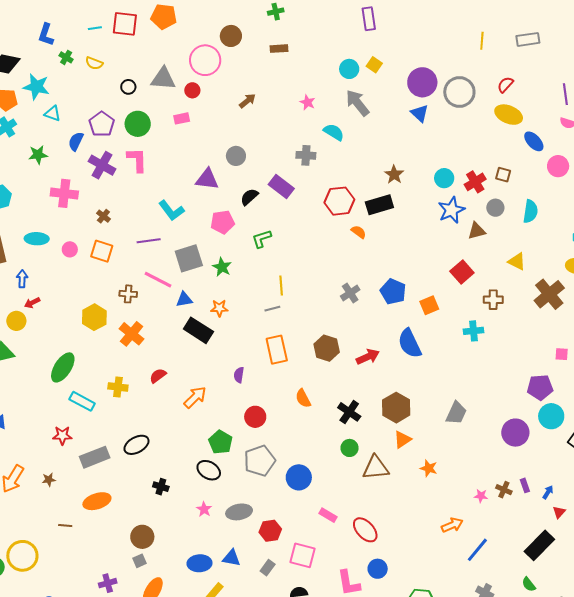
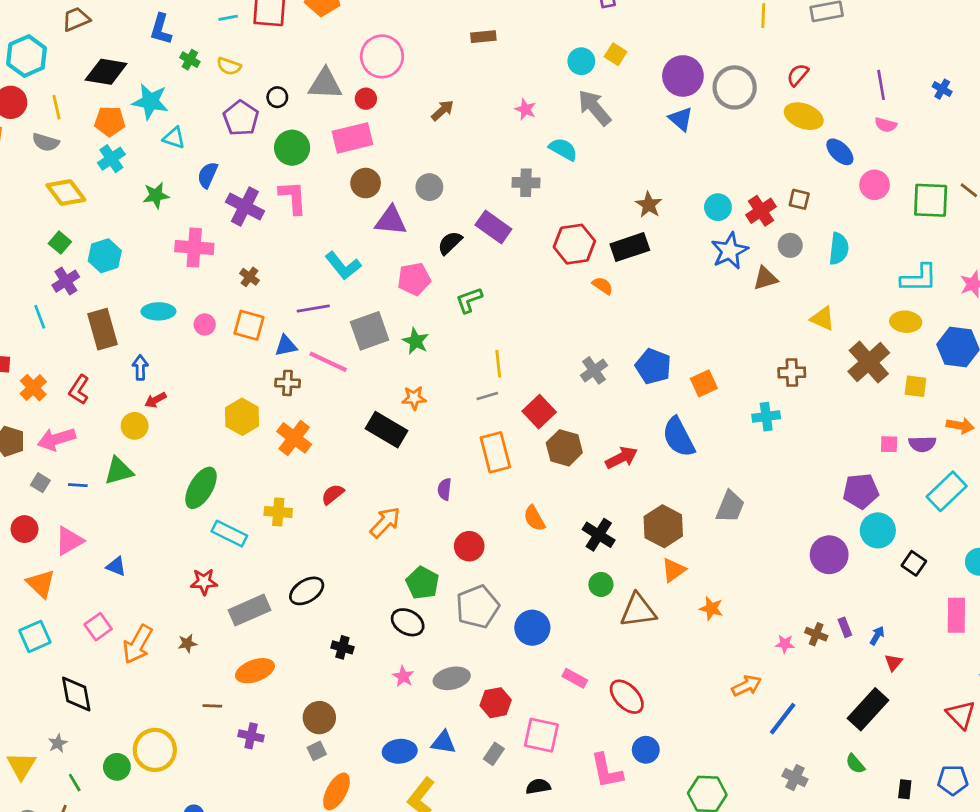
brown circle: (231, 36) -> (366, 183), moved
pink rectangle: (182, 118) -> (352, 138), size x1.8
purple pentagon: (102, 124) -> (241, 118), moved
red square: (462, 272) -> (539, 412), moved
blue triangle: (184, 299) -> (286, 346), moved
gray trapezoid: (456, 413) -> (730, 507), moved
purple cross: (108, 583) -> (251, 736), moved, turned 30

